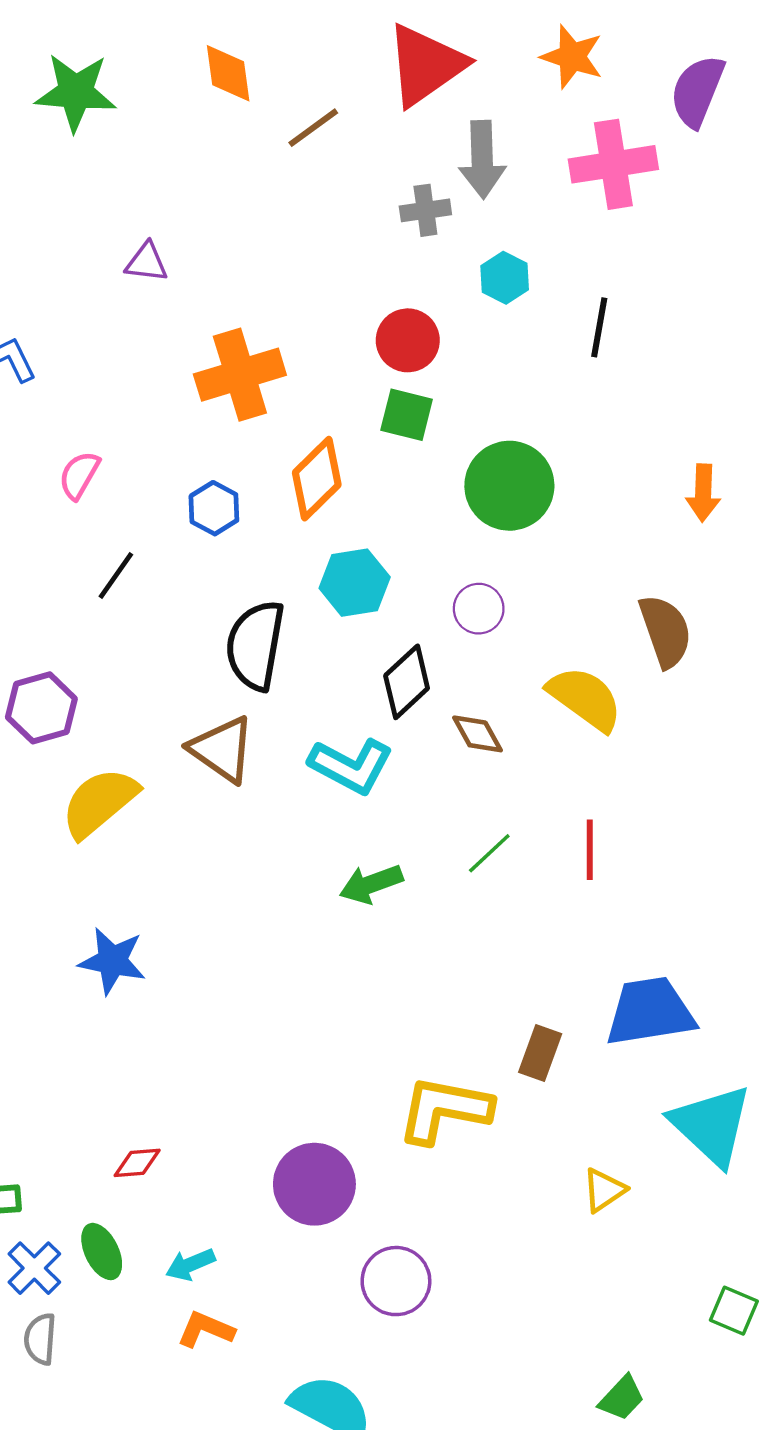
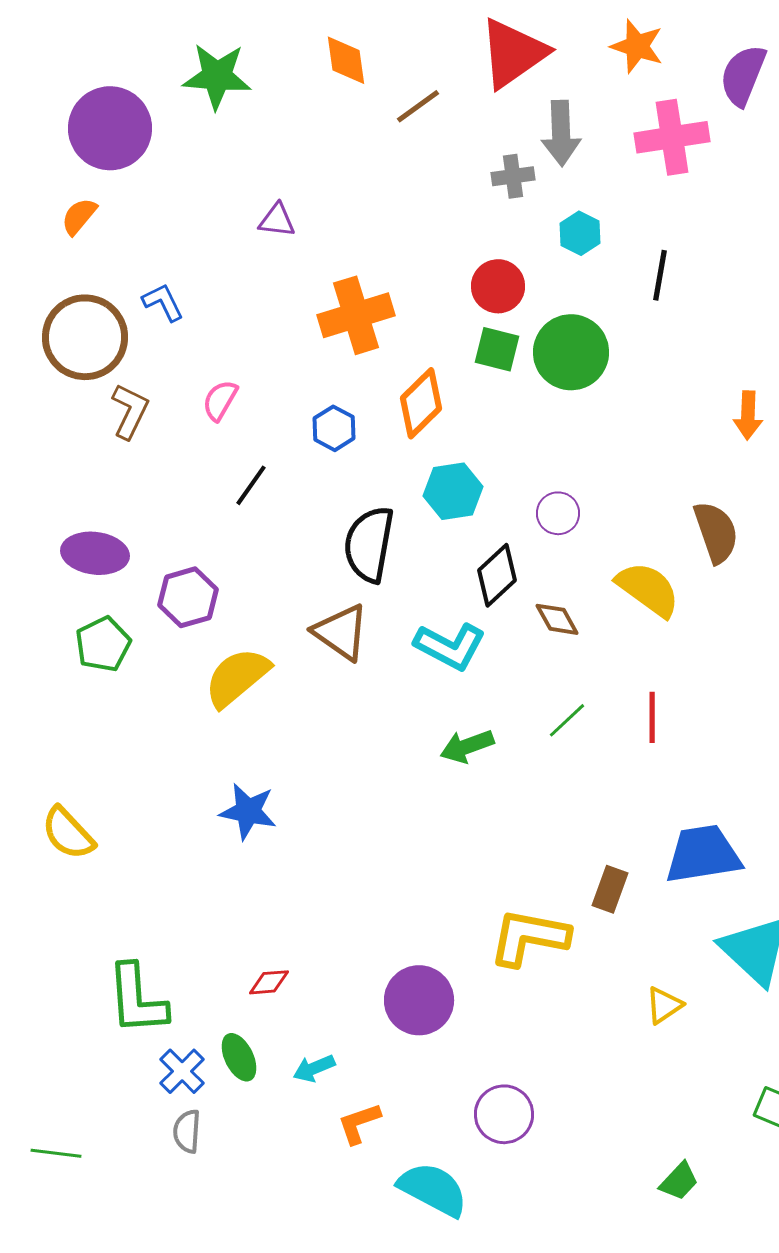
green circle: (509, 486) -> (571, 352), moved
purple circle: (396, 1281) -> (504, 1114), moved
orange L-shape: (206, 1330) -> (359, 1123), moved, turned -42

